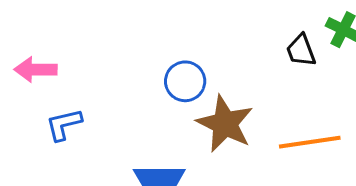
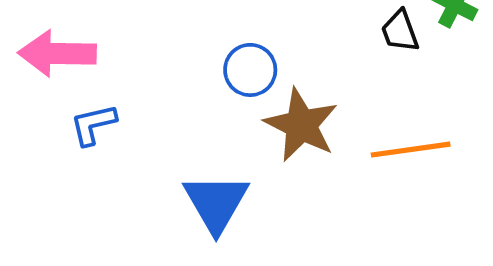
pink arrow: (36, 70) -> (57, 53), size x1.4

